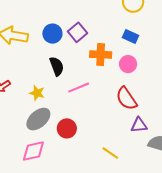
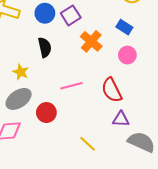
orange cross: (101, 55) -> (91, 41), turned 30
pink circle: (128, 64) -> (127, 55), moved
pink line: (79, 88) -> (71, 86), moved

